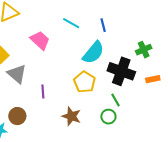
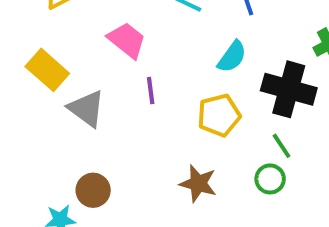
cyan semicircle: (93, 53) -> (232, 57), size x0.7
yellow pentagon: (85, 82) -> (219, 115), turned 30
purple line: (43, 92) -> (151, 91), moved

